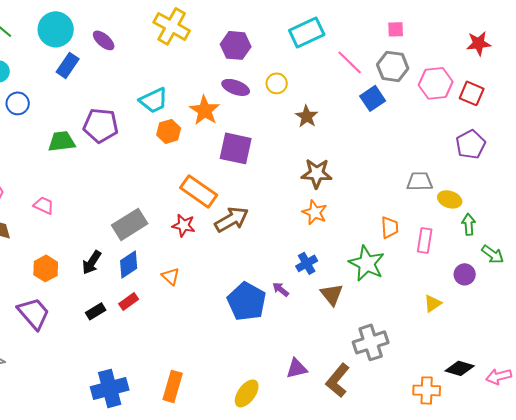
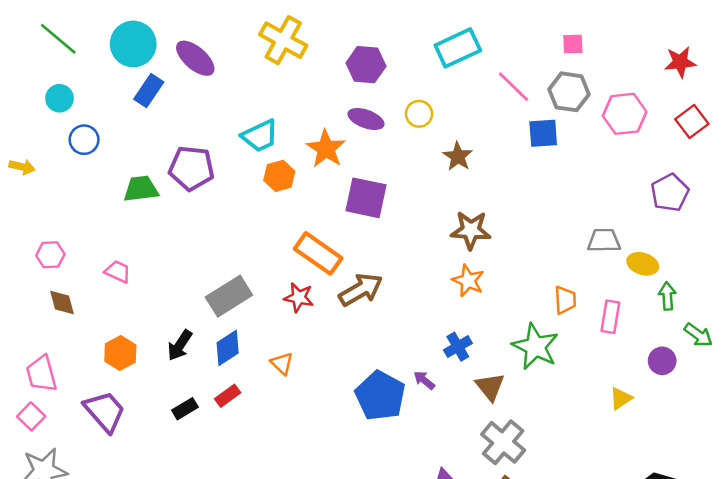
purple ellipse: (104, 40) -> (195, 58), size x1.4
red square: (472, 93) -> (692, 122), moved, turned 30
blue square: (373, 98) -> (543, 133), turned 30
gray cross: (371, 342) -> (503, 442), moved, turned -32

